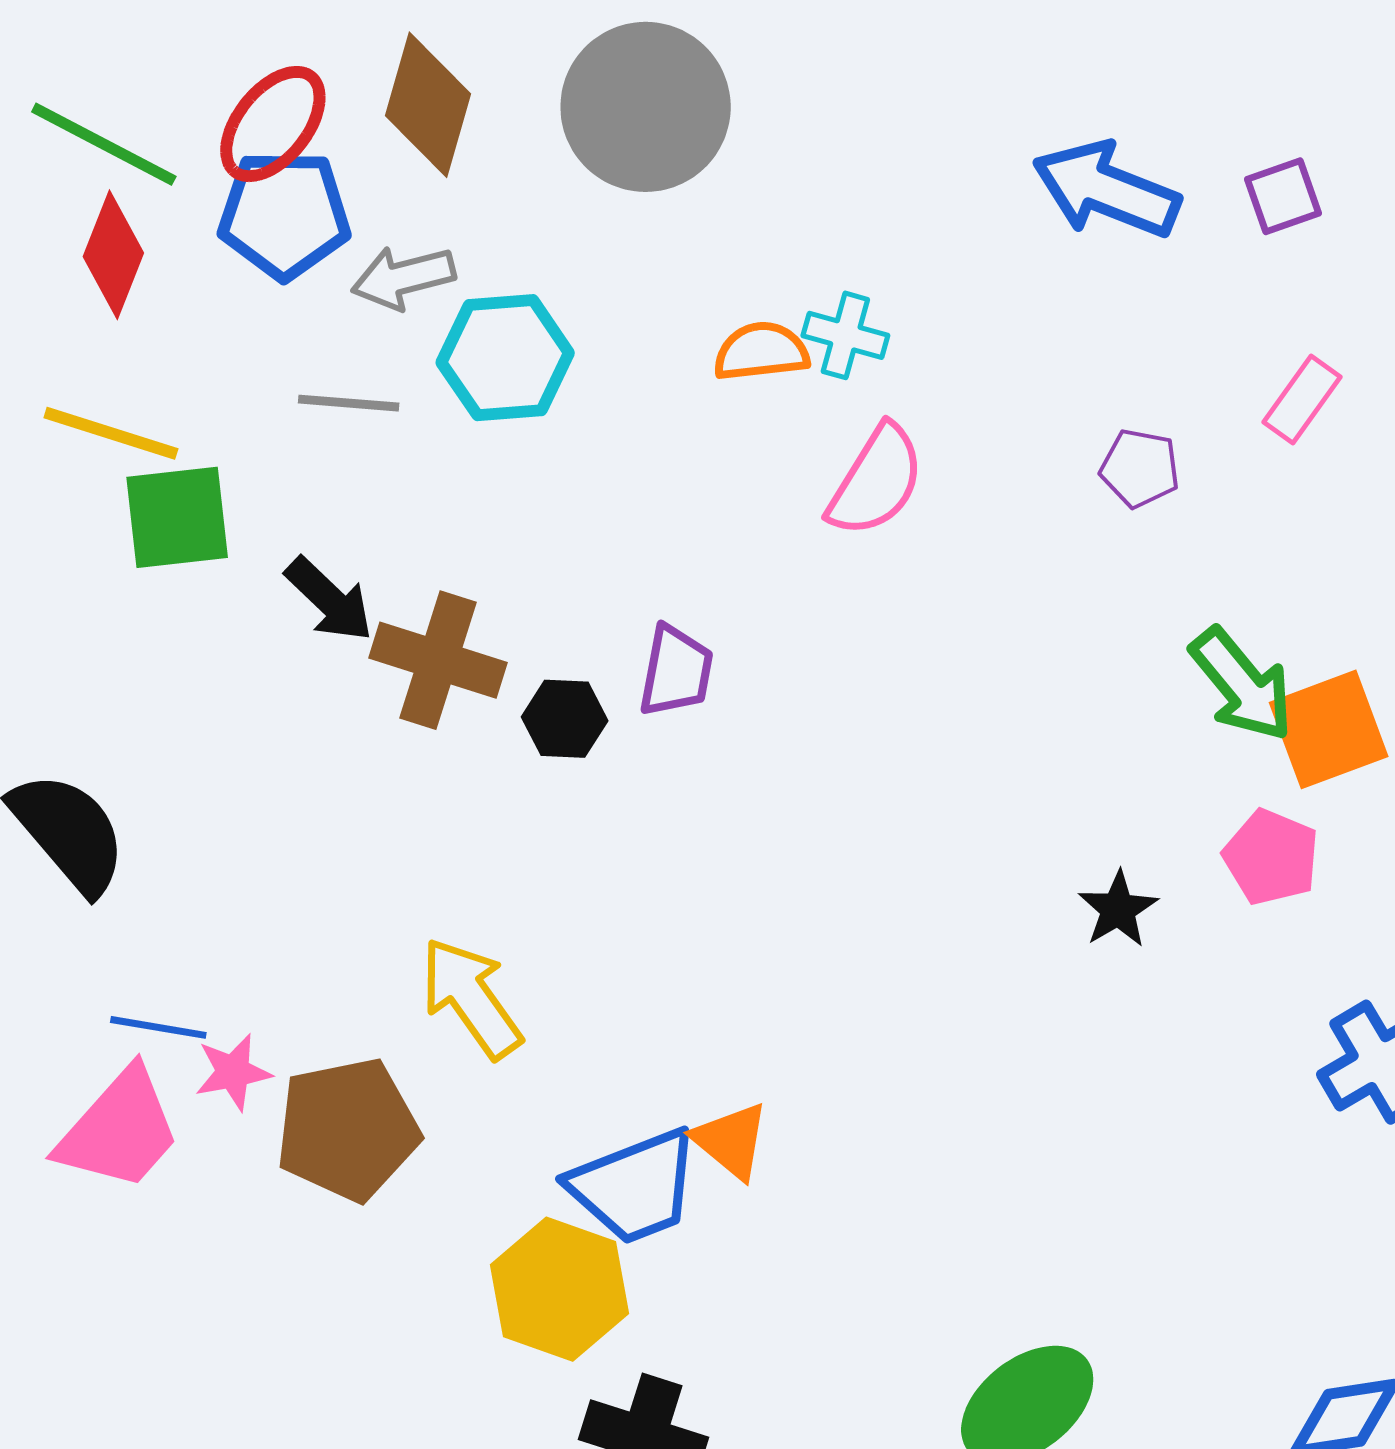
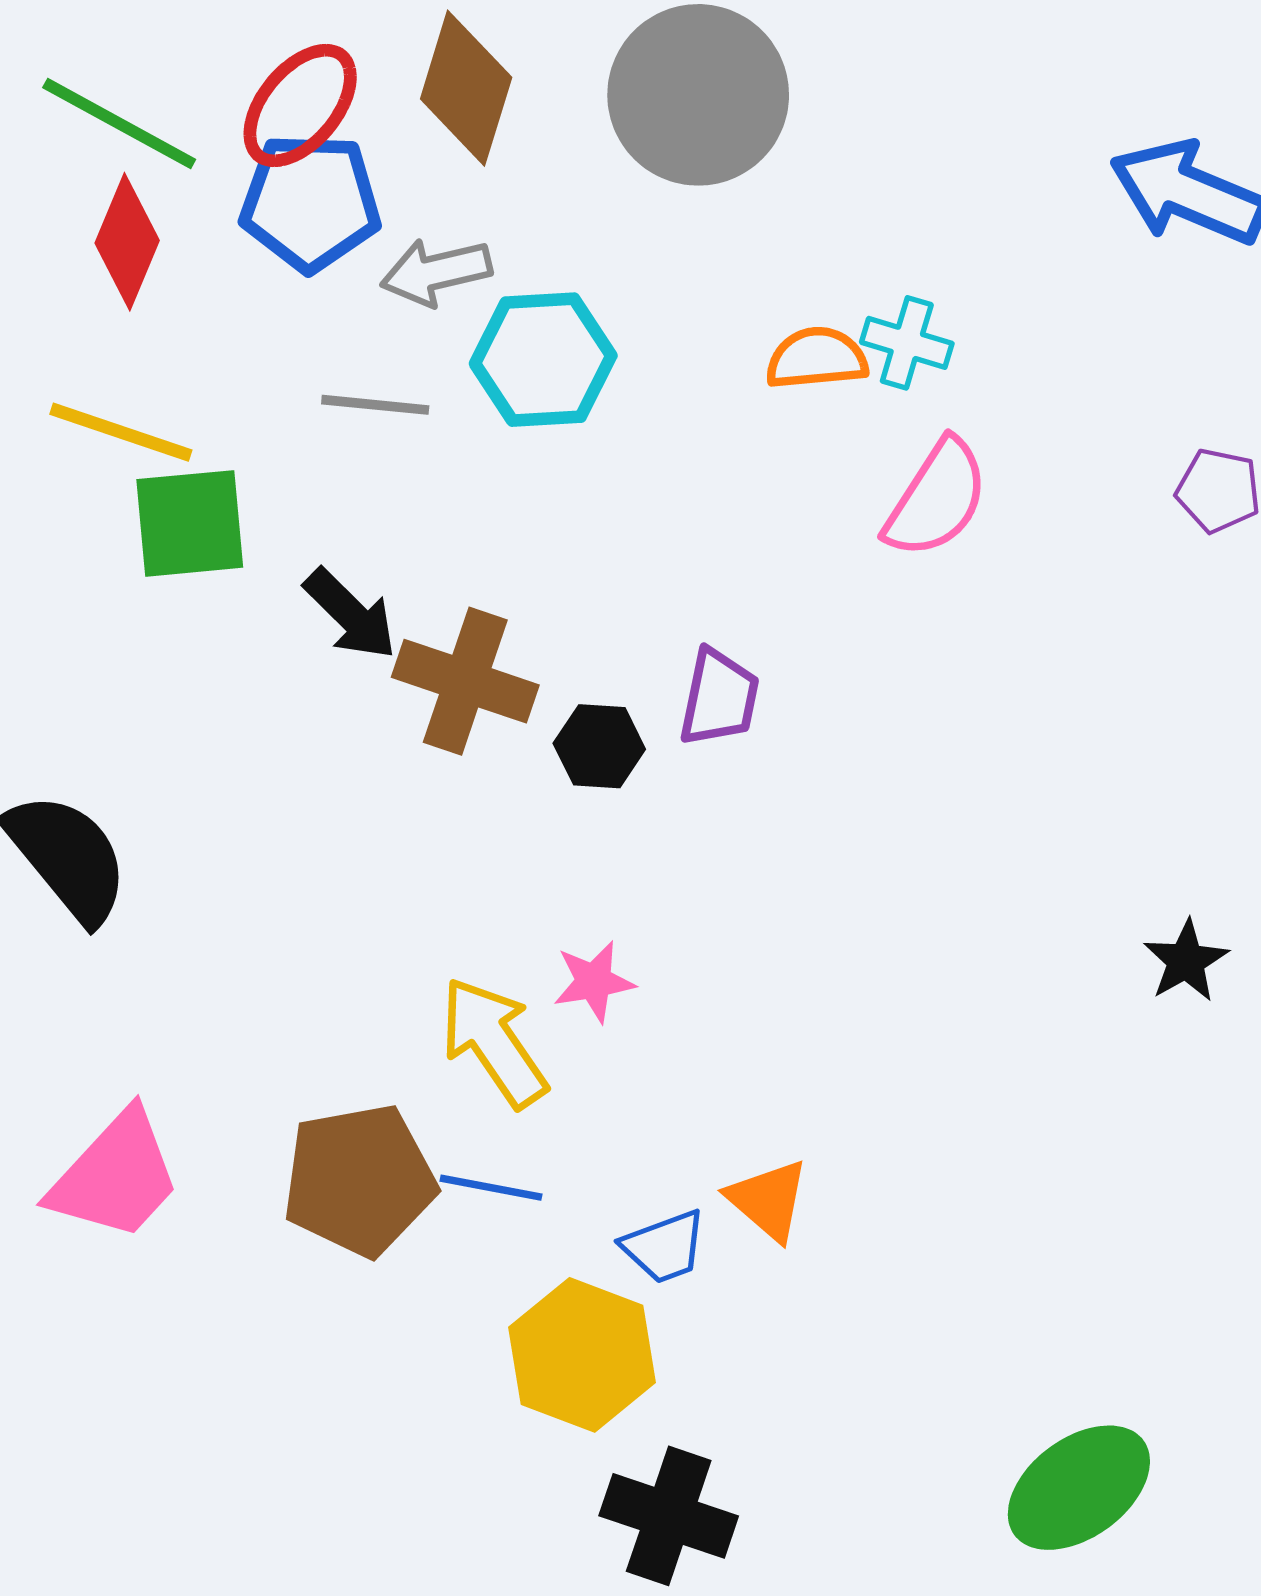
blue line: (158, 1027) -> (491, 1188), moved
pink star: (233, 1072) -> (594, 982), moved
blue trapezoid: (635, 1186) -> (664, 1247), size x0.6

